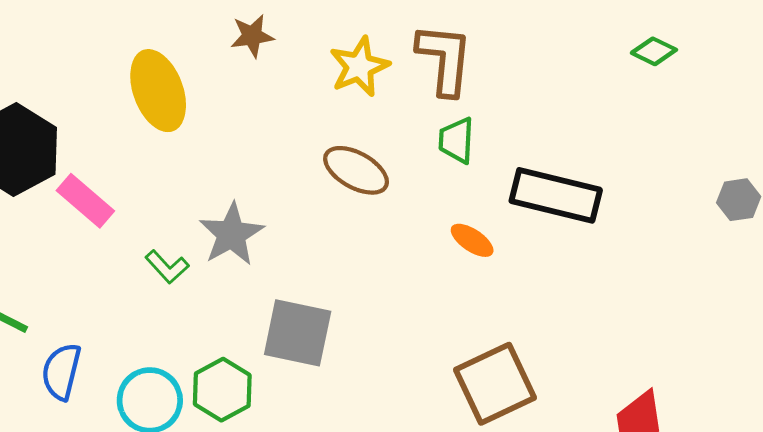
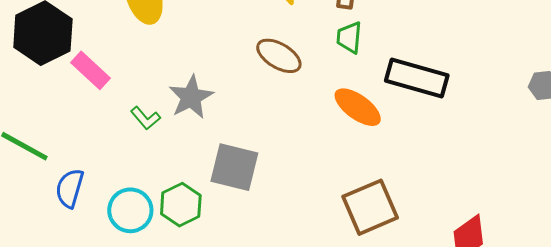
orange ellipse: (472, 240) -> (358, 107), size x1.6

